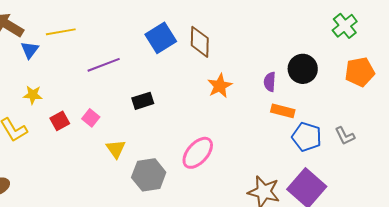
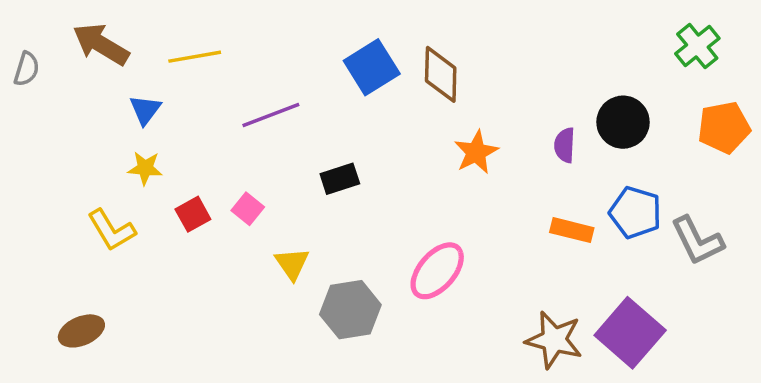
blue triangle: (30, 50) -> (145, 110), moved
orange rectangle: (283, 111) -> (572, 230), moved
gray L-shape: (345, 136) -> (697, 241), size x1.5
blue pentagon: (307, 137) -> (635, 212), moved

